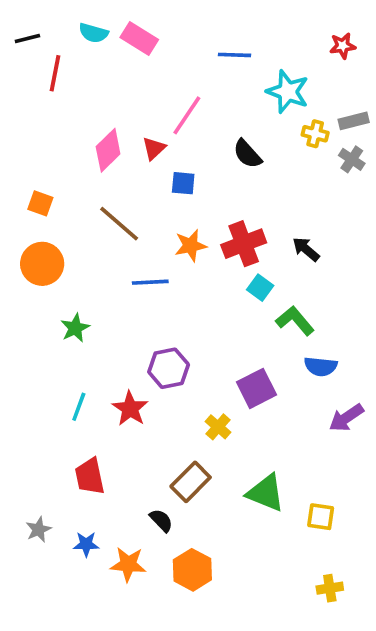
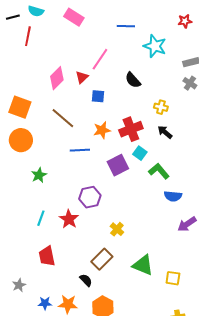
cyan semicircle: (93, 33) -> (36, 11), moved
yellow cross: (315, 134) -> (161, 107), moved
orange square: (40, 203) -> (20, 107), size x1.6
purple square: (257, 388) -> (118, 165), moved
blue star: (86, 544) -> (45, 303), moved

